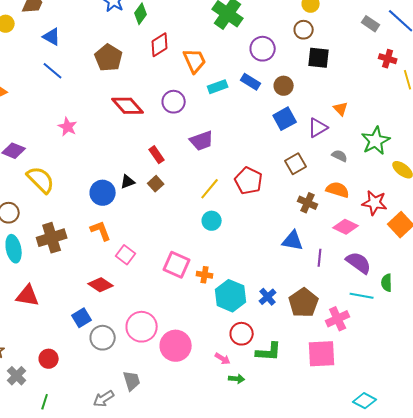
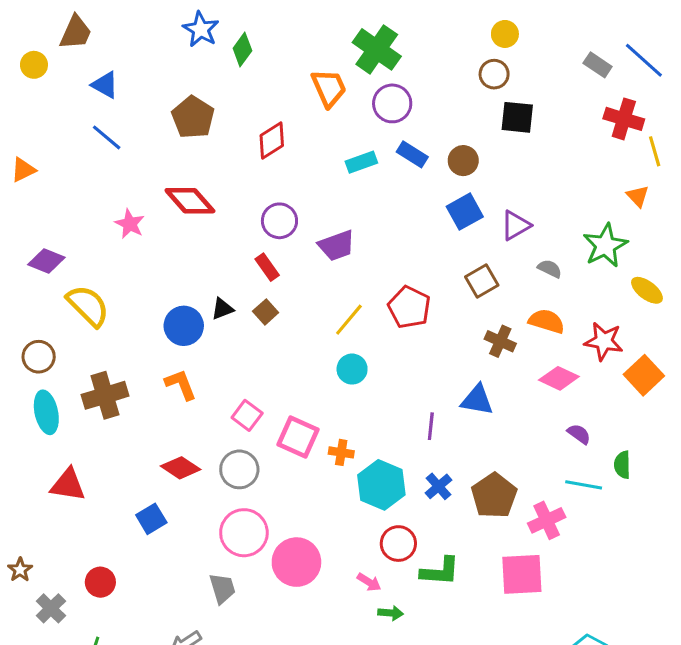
red diamond: (160, 45) -> (272, 141), moved
purple circle: (263, 49) -> (392, 103), moved
red cross: (388, 59) -> (624, 119), size x1.4
orange trapezoid: (195, 61) -> (329, 88), moved
purple circle: (174, 102) -> (279, 221), moved
red diamond: (128, 106) -> (190, 201), moved
orange triangle: (341, 109) -> (638, 196), moved
pink square: (126, 255) -> (247, 415), moved
purple line: (320, 258) -> (431, 426), moved
purple semicircle: (359, 263) -> (579, 434), size x0.6
gray circle: (103, 338) -> (239, 469), moved
gray trapezoid: (132, 381) -> (222, 588), moved

